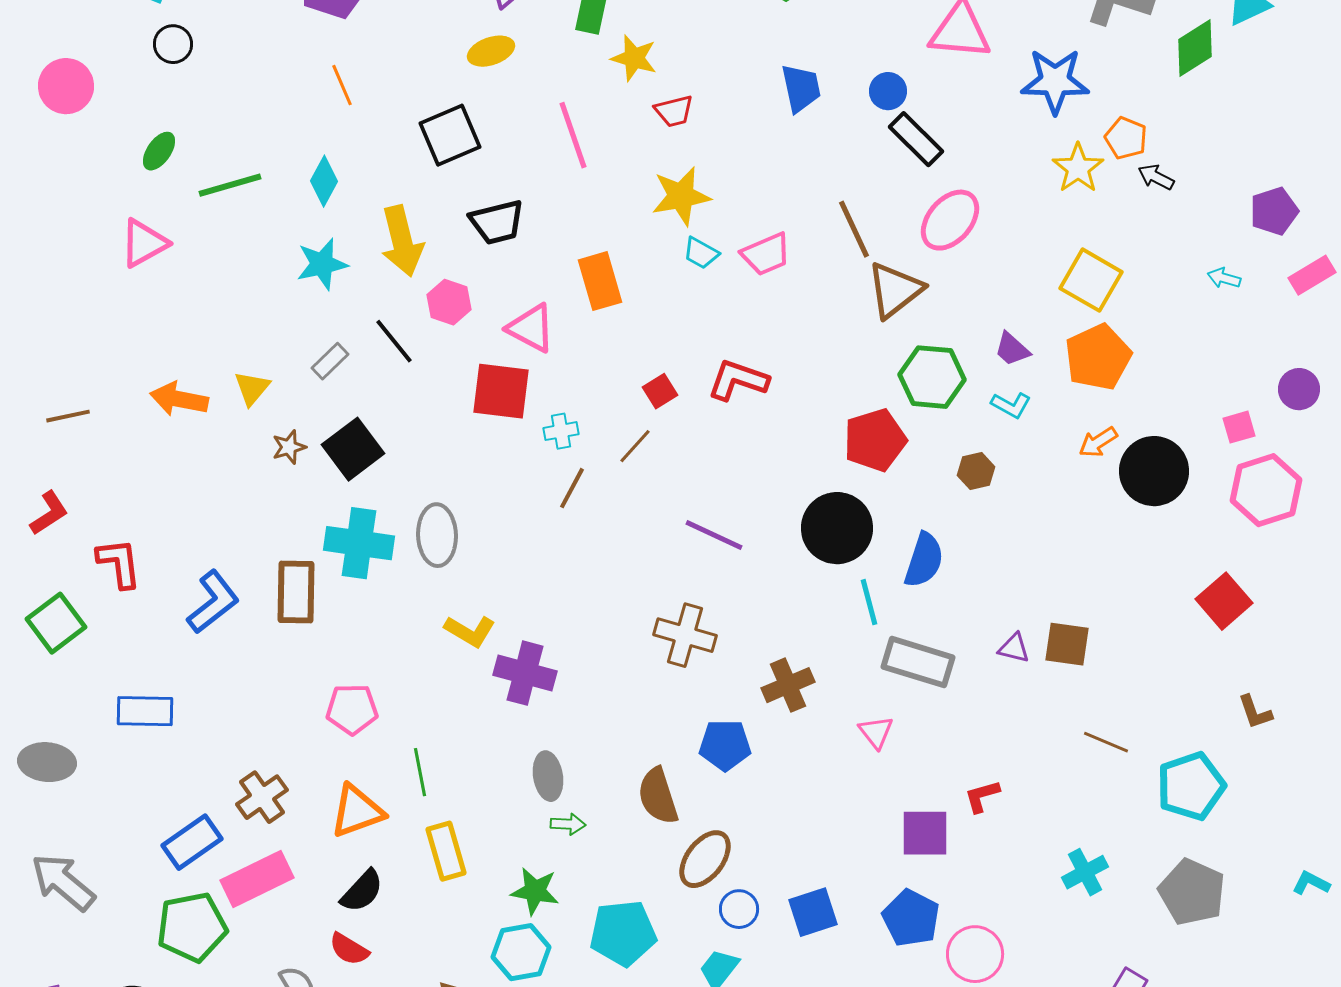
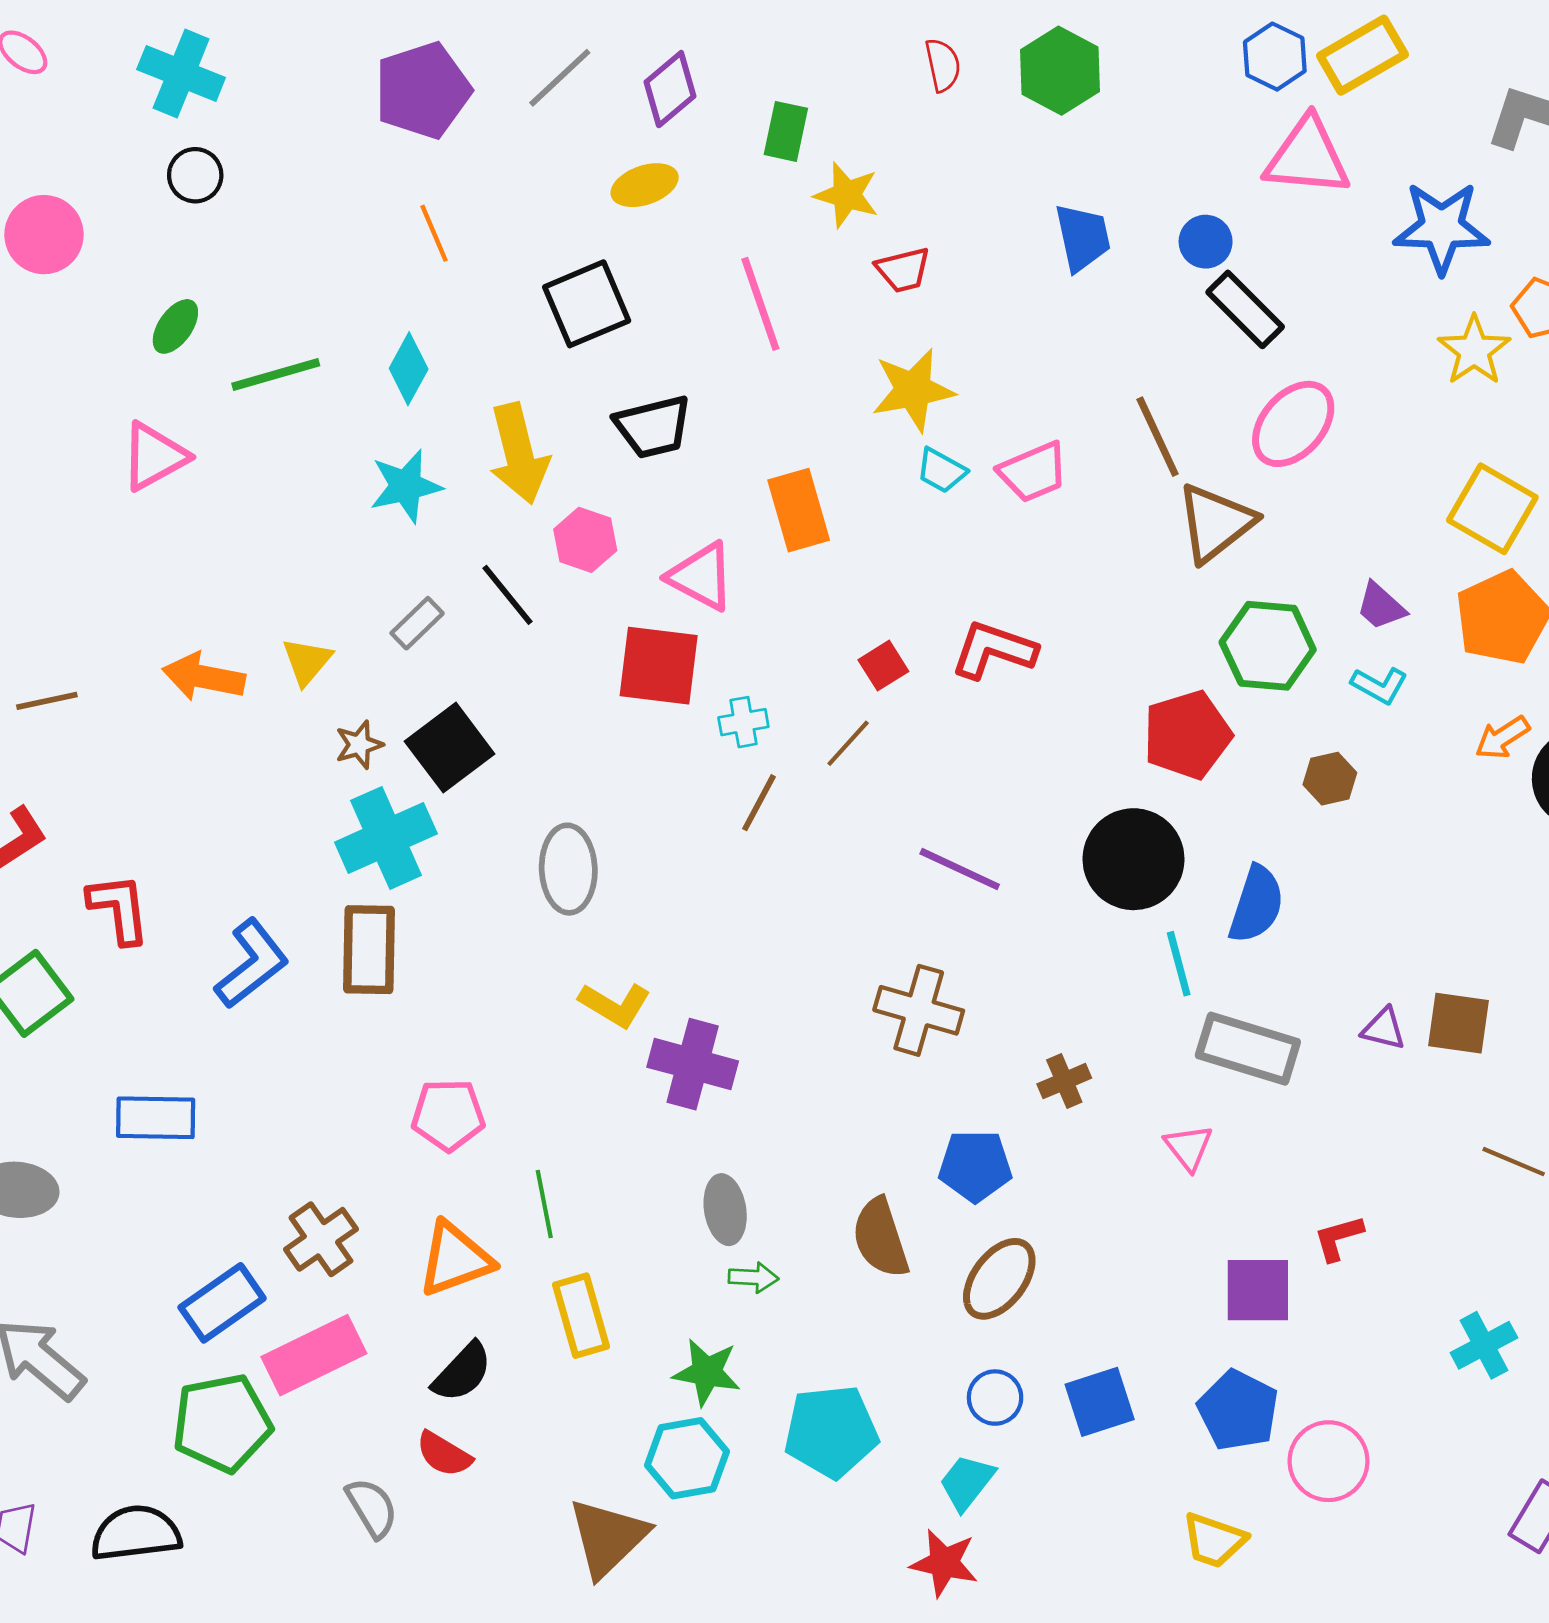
cyan cross: (359, 543) -> (386, 838), moved, turned -32
brown cross: (788, 685) -> (1064, 1081), size x0.7
brown ellipse: (705, 859) -> (999, 1279), moved

